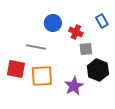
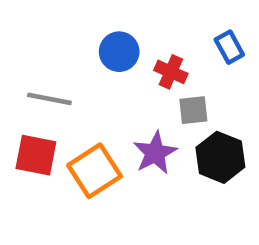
gray line: (36, 47) -> (49, 99), moved
orange square: (42, 76) -> (94, 171), turned -30
purple star: (74, 86) -> (155, 153), moved

